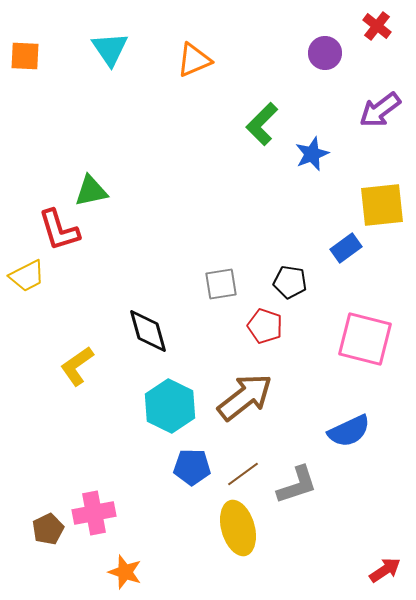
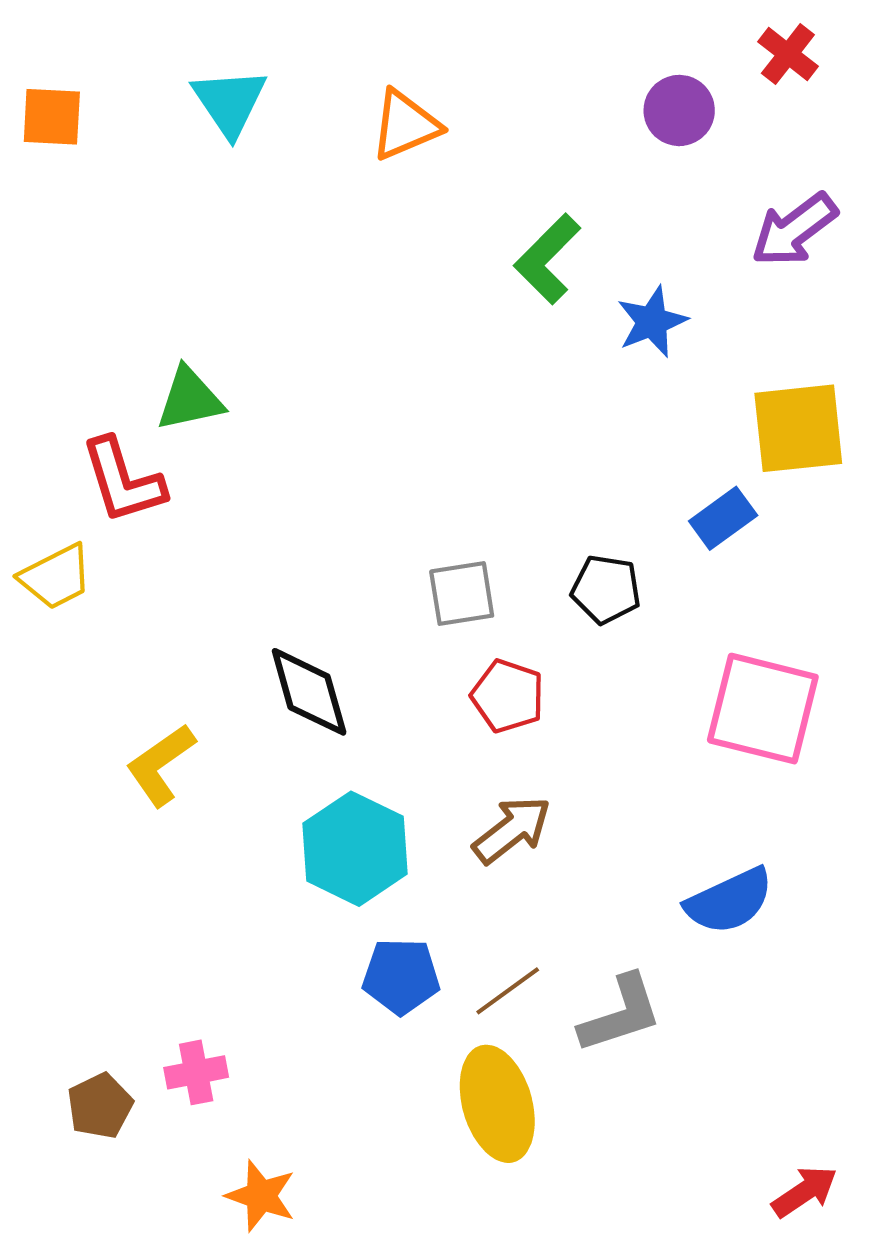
red pentagon: (265, 326) -> (508, 696), moved
brown arrow: (245, 397) -> (512, 830), size x0.7
pink cross: (94, 513) -> (196, 1072), size x0.7

